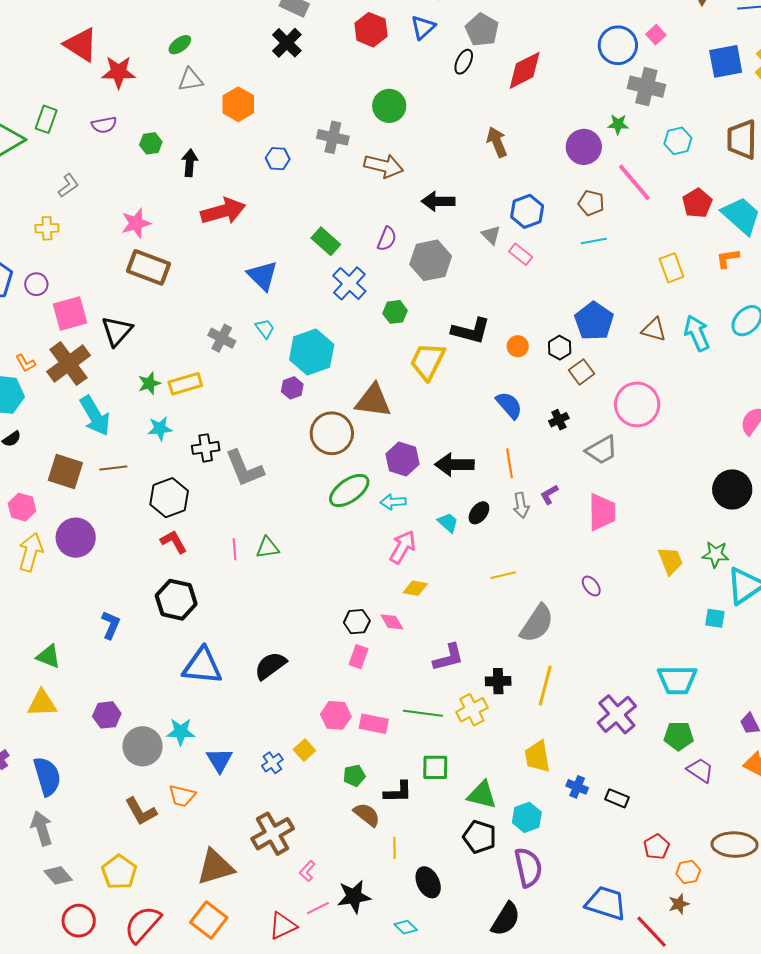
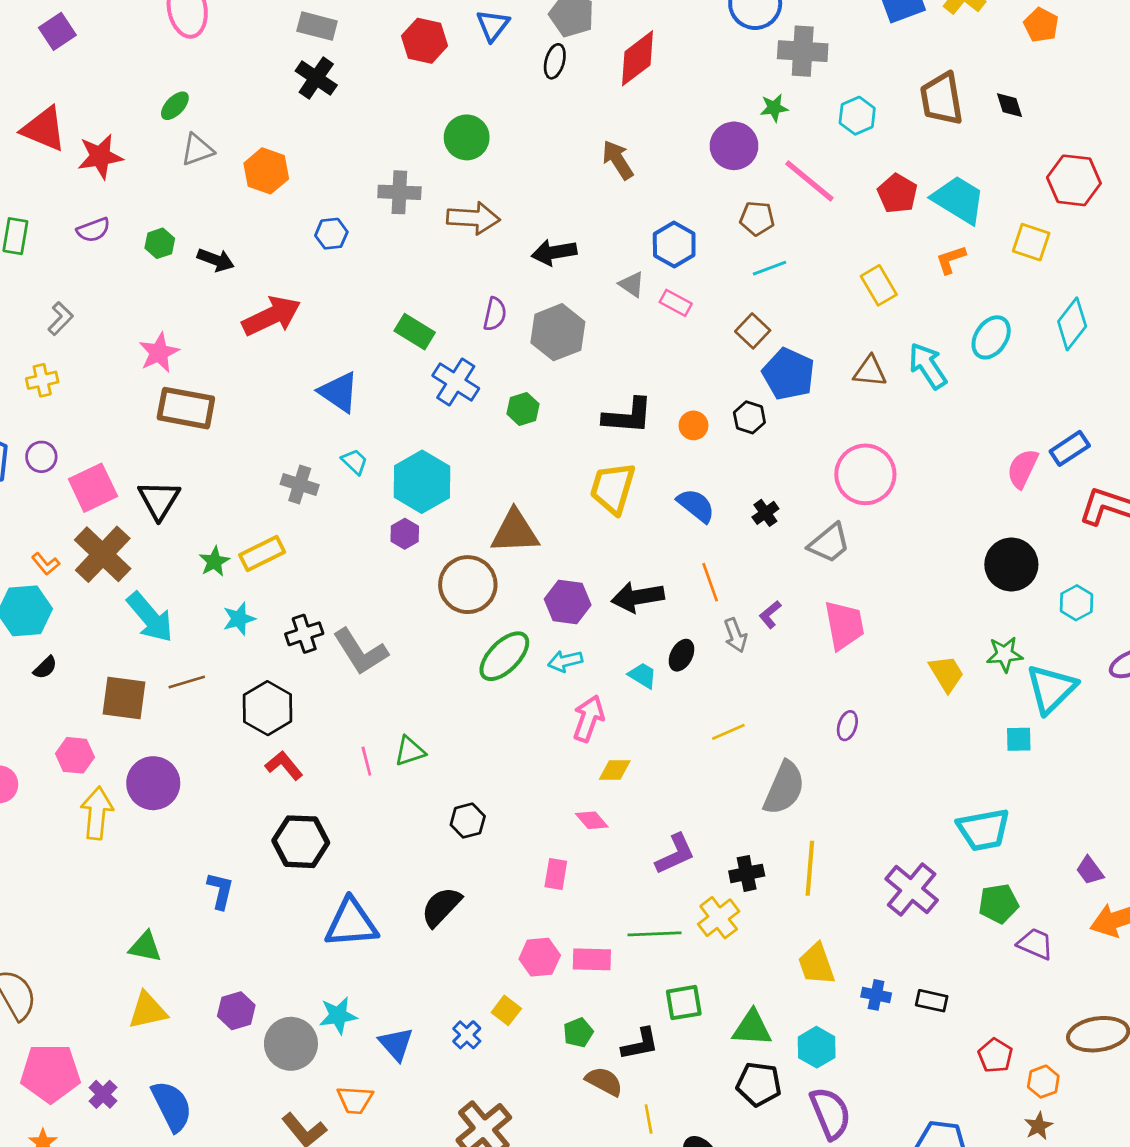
black arrow: (190, 163) -> (216, 260), turned 116
yellow trapezoid: (428, 361) -> (613, 488), moved
brown square: (581, 372) -> (753, 331), moved
purple ellipse: (591, 586) -> (847, 726), turned 65
black hexagon: (357, 622) -> (468, 821), moved

